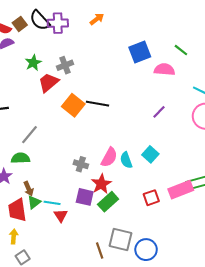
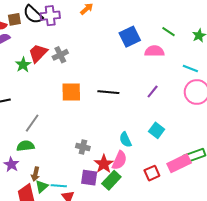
brown square: (20, 24) -> (14, 19), turned 32
green star: (33, 63) -> (23, 65), moved
red trapezoid: (48, 82) -> (38, 53), moved
black line: (98, 104) -> (108, 92), moved
orange square: (73, 105) -> (71, 92), turned -35
cyan square: (150, 154) -> (157, 130), moved
pink semicircle: (109, 157) -> (119, 160), moved
brown arrow: (28, 189) -> (35, 174), turned 40

